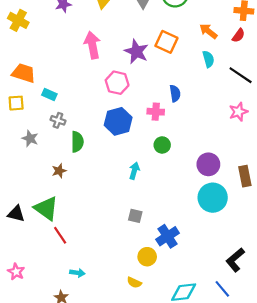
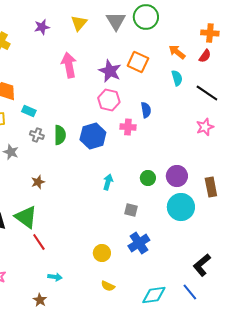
pink hexagon: (117, 83) -> (109, 100), moved
green semicircle: (77, 142) -> (60, 135), moved
green circle: (162, 145) -> (148, 178), moved
gray square: (135, 216) -> (131, 210), moved
yellow circle: (147, 257) -> (102, 253), moved

